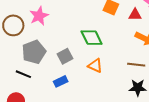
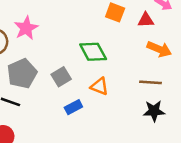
blue rectangle: (61, 81) -> (73, 107), moved

